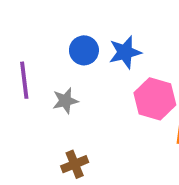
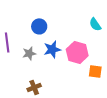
blue star: (125, 52) -> (52, 49), moved

